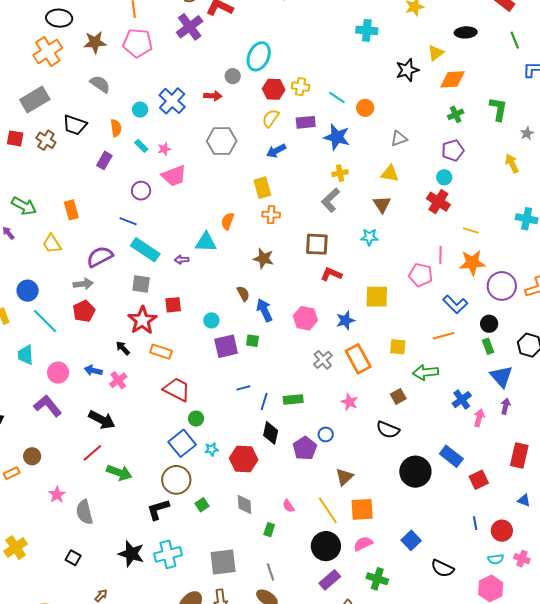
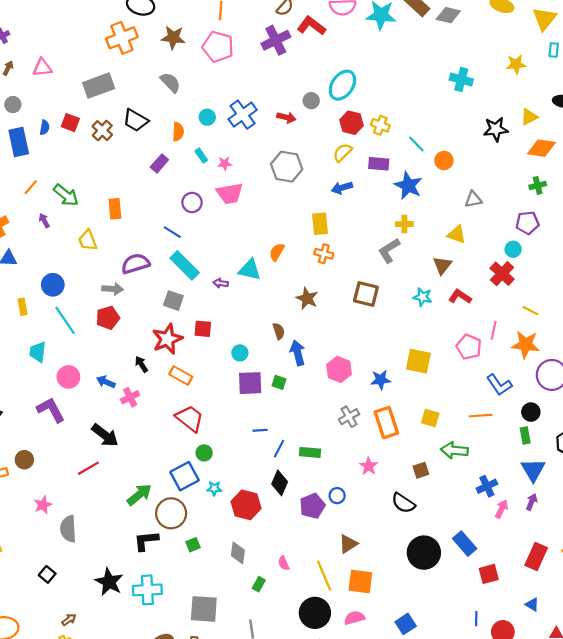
red L-shape: (331, 274) -> (460, 297), moved
green arrow: (119, 473) -> (139, 495), moved, turned -70

